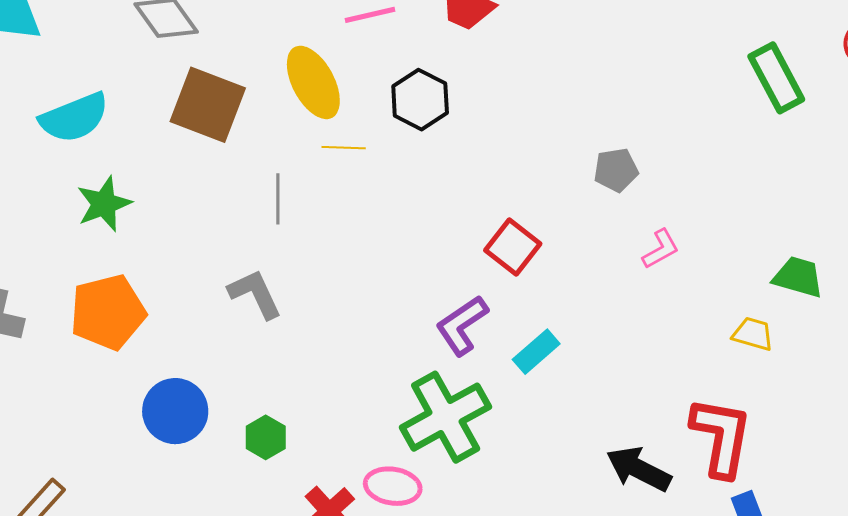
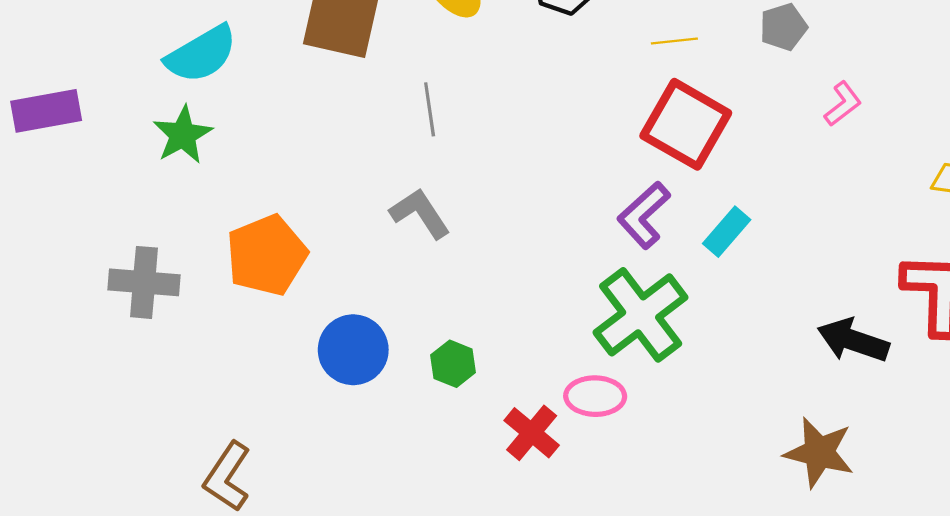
yellow line: (344, 148) -> (674, 41), moved
green star: (104, 204) -> (183, 135), moved
red square: (513, 247) -> (686, 124), size x1.5

